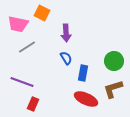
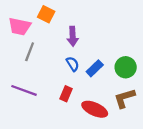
gray line: (27, 47) -> (30, 52), turned -36
blue rectangle: (83, 73) -> (95, 68), moved, turned 35
red rectangle: (33, 104) -> (66, 94), moved

